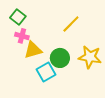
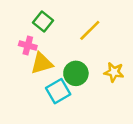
green square: (18, 17) -> (43, 22), moved
yellow star: (90, 57) -> (114, 72), size x0.7

